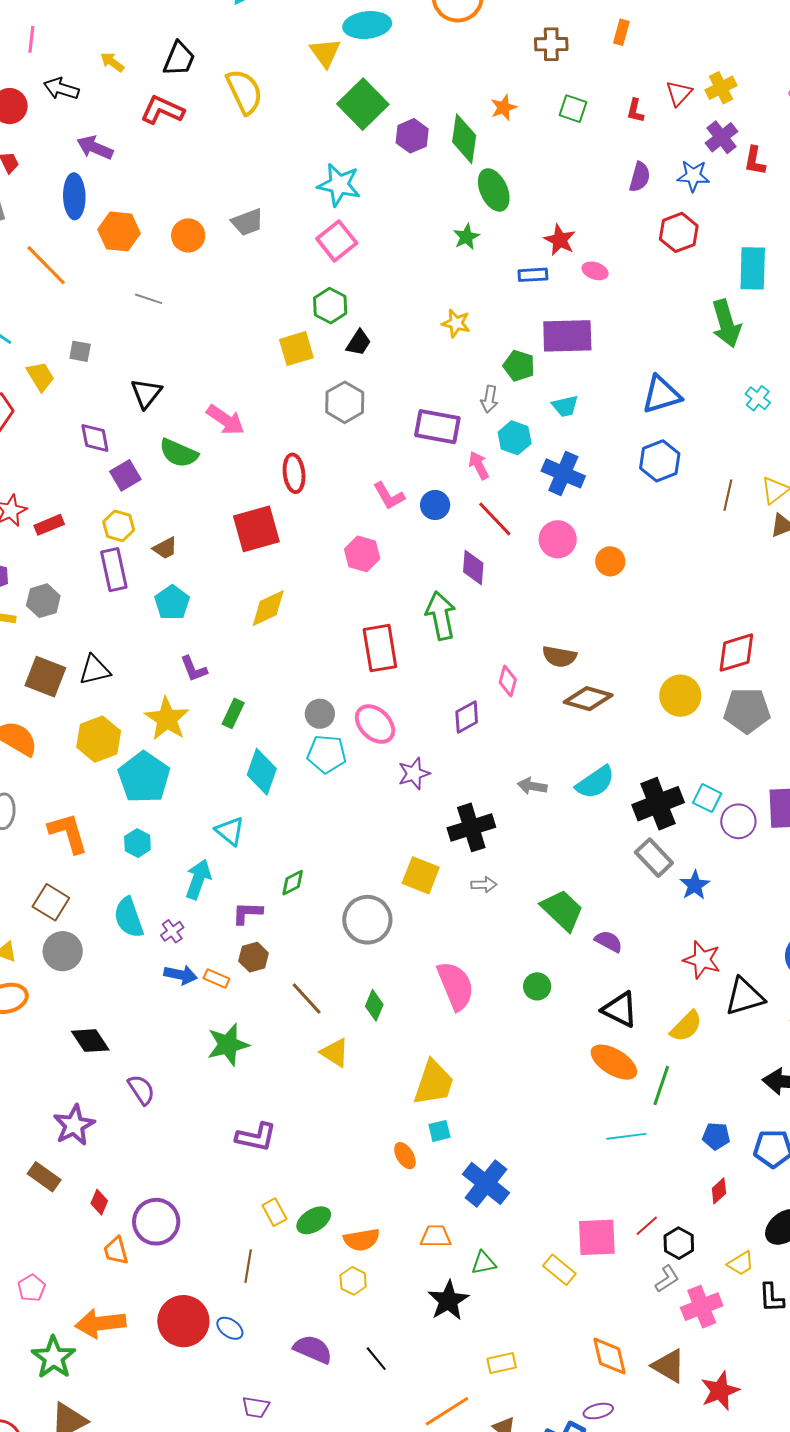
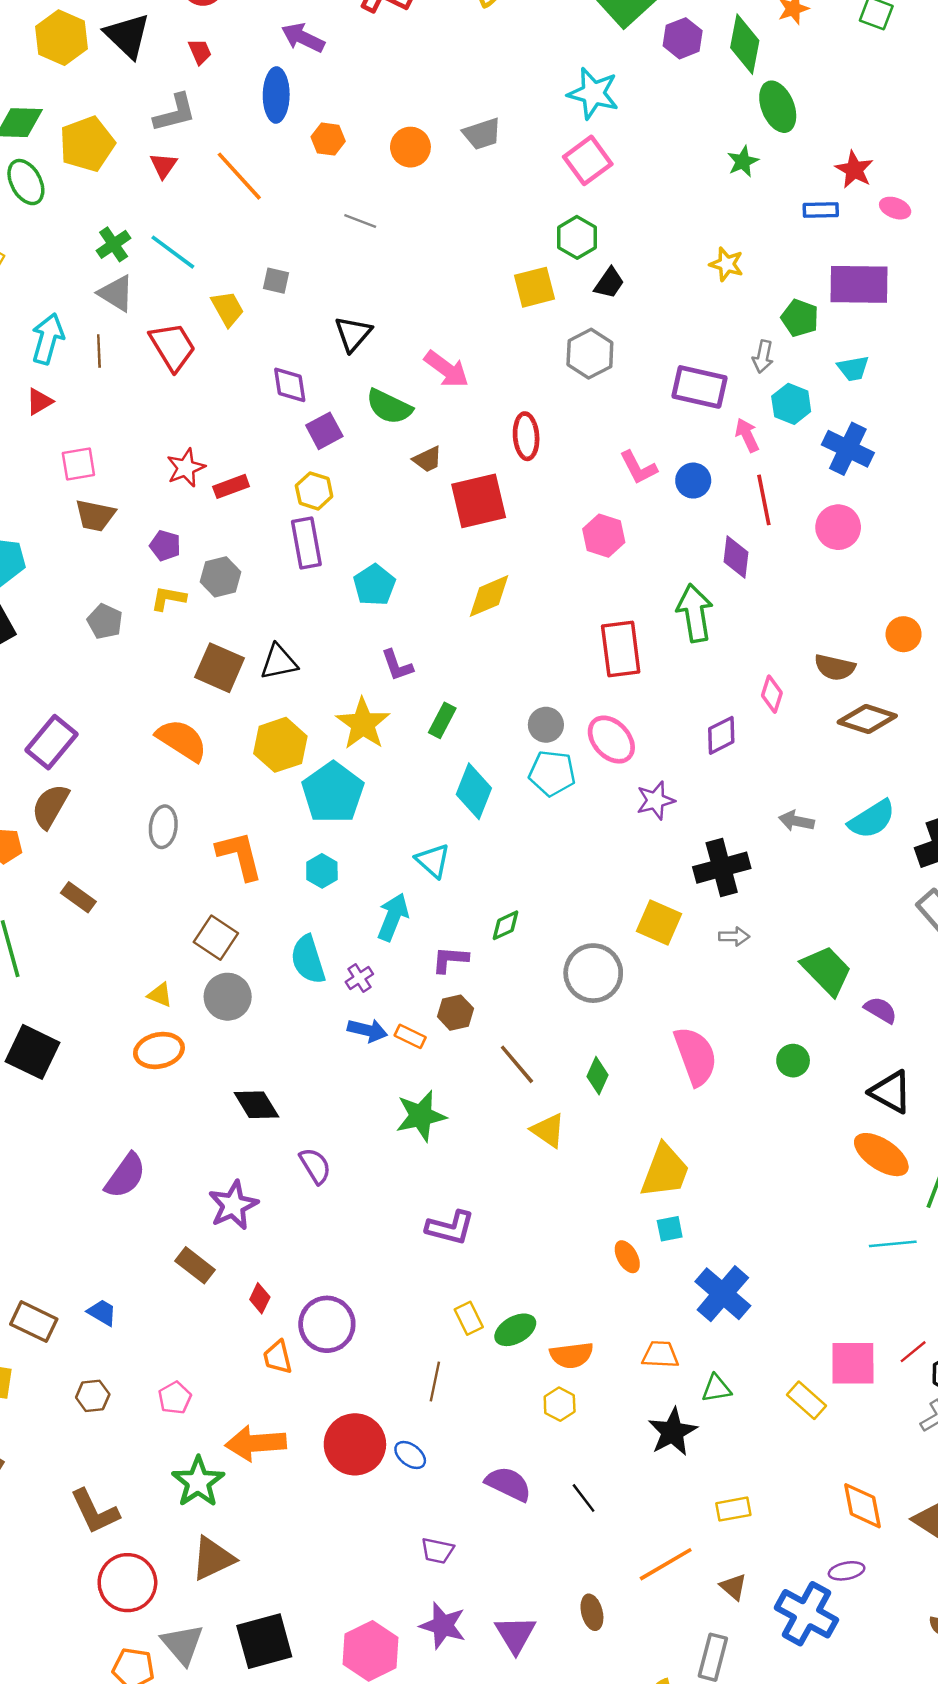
orange hexagon: (119, 231) -> (328, 139), size x0.7
red line: (495, 519) -> (764, 500), turned 30
brown trapezoid: (165, 548) -> (427, 459), moved
orange circle: (610, 561) -> (904, 634), moved

